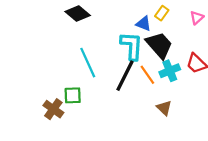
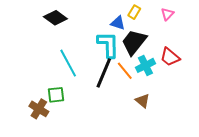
black trapezoid: (159, 45) -> (134, 42), turned -96

